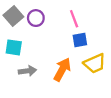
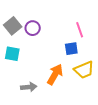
pink line: (74, 19) -> (80, 30), moved
gray arrow: (27, 71) -> (29, 87), moved

